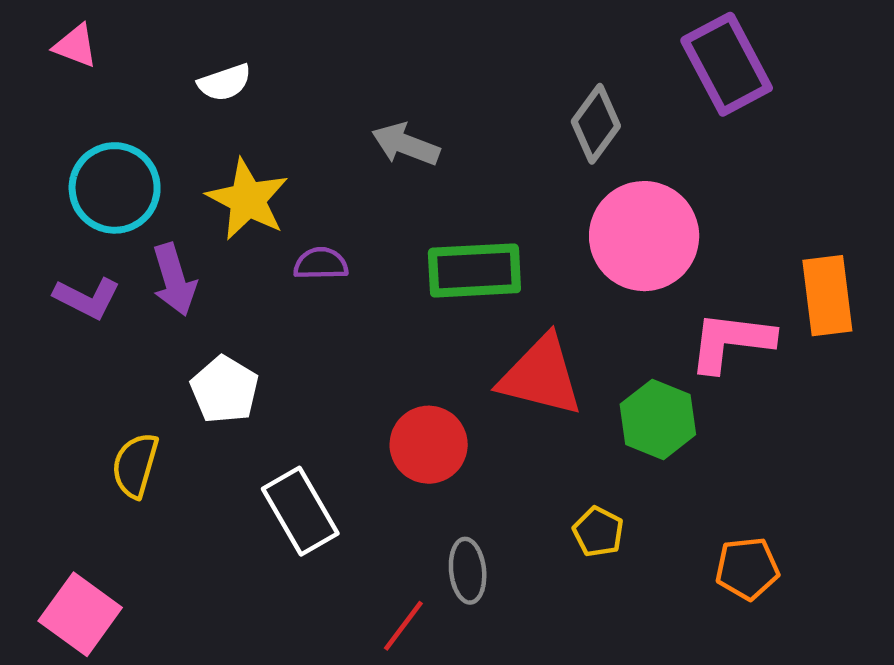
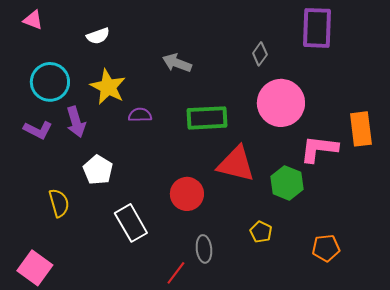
purple rectangle: (727, 64) -> (317, 28), turned 30
gray diamond: (596, 124) -> (260, 54), size x0.7
yellow semicircle: (135, 465) -> (59, 203), turned 148

